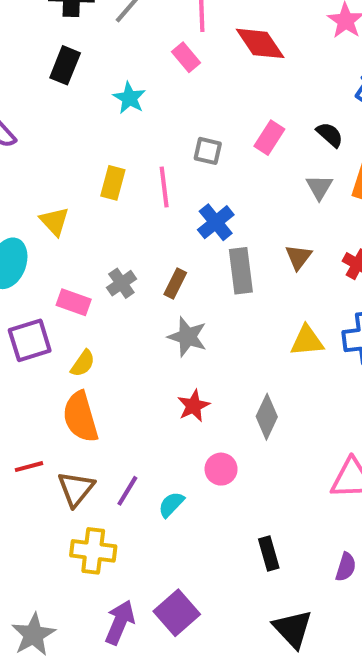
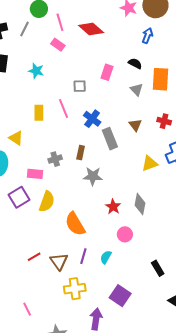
gray cross: (121, 283) -> (55, 159), turned 32
yellow semicircle: (83, 363) -> (47, 202), size x1.5
red star: (194, 406) -> (113, 207), moved
orange semicircle: (80, 417) -> (75, 224), moved
purple square: (177, 613) -> (120, 296), moved

